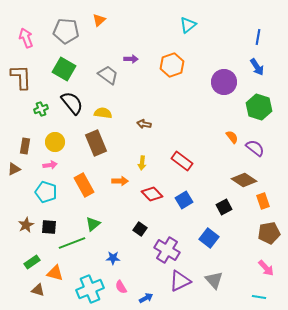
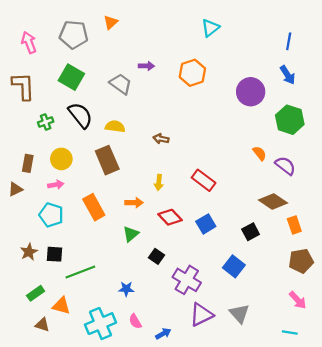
green triangle: (93, 224) -> (131, 234), moved

